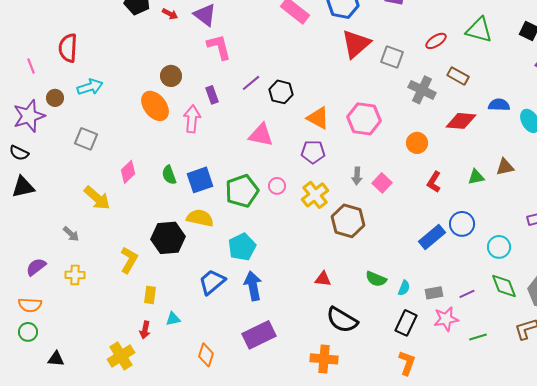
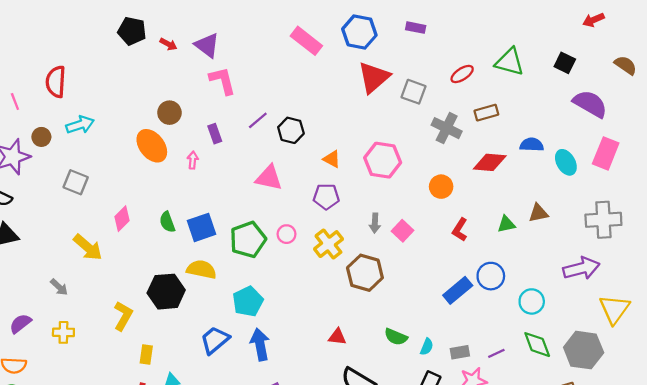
brown rectangle: (458, 76) -> (486, 113), turned -45
orange triangle: (318, 118) -> (332, 159), size x0.7
pink arrow: (192, 119) -> (193, 160), size x0.6

